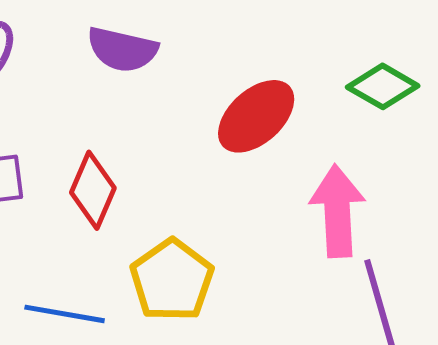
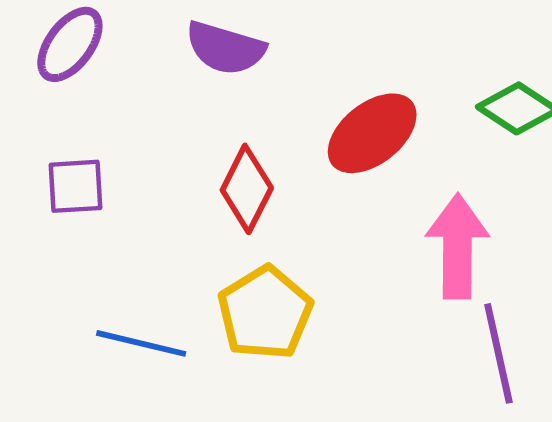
red diamond: (93, 190) -> (247, 189), moved

